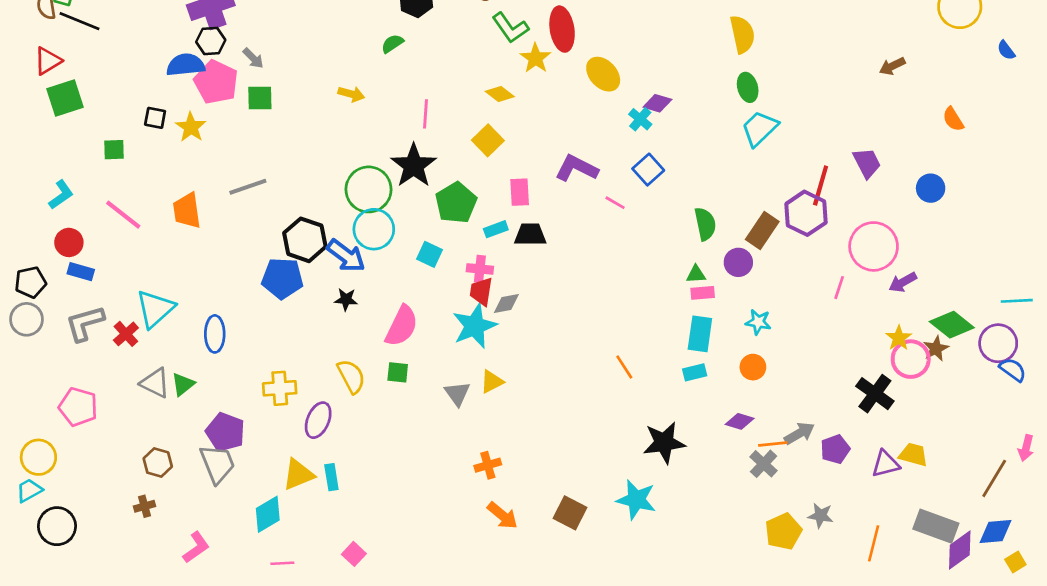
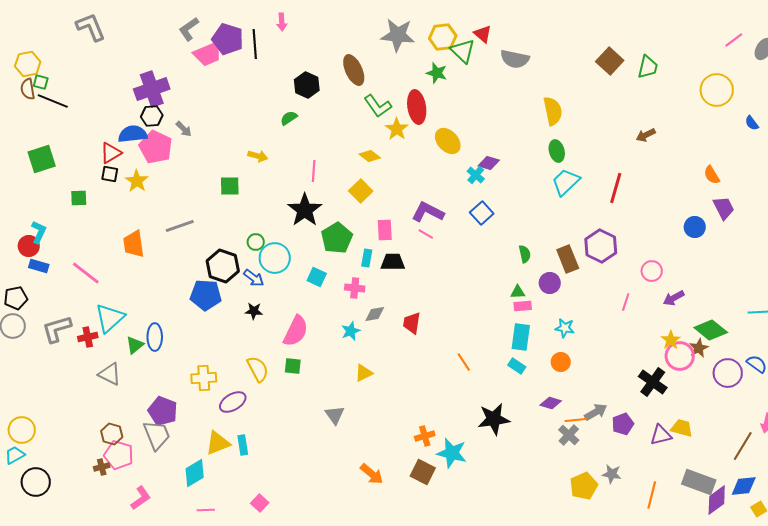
red triangle: (48, 61) -> (111, 153), moved
brown arrow: (892, 66) -> (646, 135), moved
green square: (260, 98) -> (230, 186), moved
purple trapezoid: (867, 163) -> (724, 208), moved
red line: (821, 185) -> (616, 188), moved
green circle: (369, 189) -> (256, 242), moved, size x0.5
cyan L-shape: (61, 195) -> (39, 232), turned -30
pink line: (615, 203) -> (426, 234), moved
pink line: (123, 215) -> (86, 273), moved
green semicircle: (705, 224) -> (525, 254), size x0.7
cyan rectangle: (496, 229) -> (367, 258), turned -60
brown rectangle: (762, 231) -> (568, 259), turned -56
red circle: (69, 242) -> (29, 246), moved
pink circle: (874, 246) -> (652, 271), size x0.6
blue arrow: (346, 256) -> (254, 278), size x0.7
blue rectangle: (81, 272) -> (39, 266), moved
red trapezoid: (481, 292) -> (412, 323), moved
cyan star: (475, 326) -> (351, 331), size x0.6
red cross: (126, 334) -> (88, 337), turned 30
purple circle: (998, 343) -> (728, 373), moved
cyan rectangle: (695, 372) -> (517, 366), turned 48
green triangle: (183, 384) -> (135, 345), moved
gray triangle: (457, 394) -> (335, 415), moved
pink pentagon: (78, 407) -> (119, 455), moved
purple ellipse: (318, 420) -> (233, 402), turned 36
orange cross: (488, 465) -> (425, 436), moved
cyan star: (636, 500) -> (452, 453), moved

